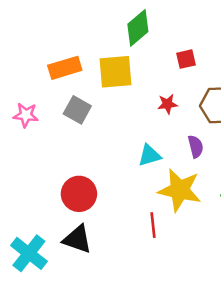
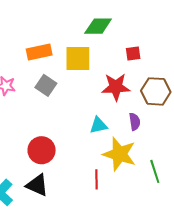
green diamond: (138, 28) -> (98, 26), turned 36
red star: (168, 104) -> (116, 87), size x1.8

